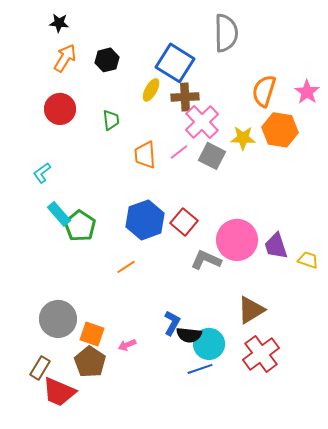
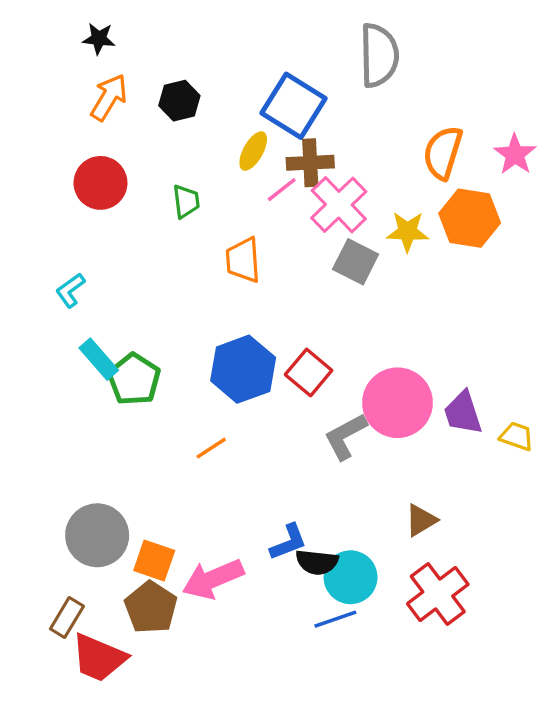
pink line: (179, 152) -> (282, 190), moved
gray L-shape: (206, 260) -> (345, 436), turned -52
brown triangle: (251, 310) -> (421, 520), size x0.7
blue L-shape: (172, 323) -> (288, 542), turned 40
pink arrow: (127, 345) -> (213, 579), size x2.0

